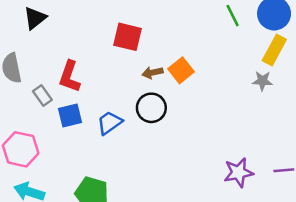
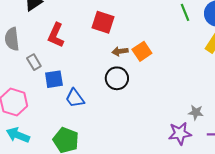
red L-shape: (70, 77) -> (56, 35), moved
gray star: (262, 81) -> (196, 112), moved
blue trapezoid: (110, 123) -> (75, 98), moved, turned -95

